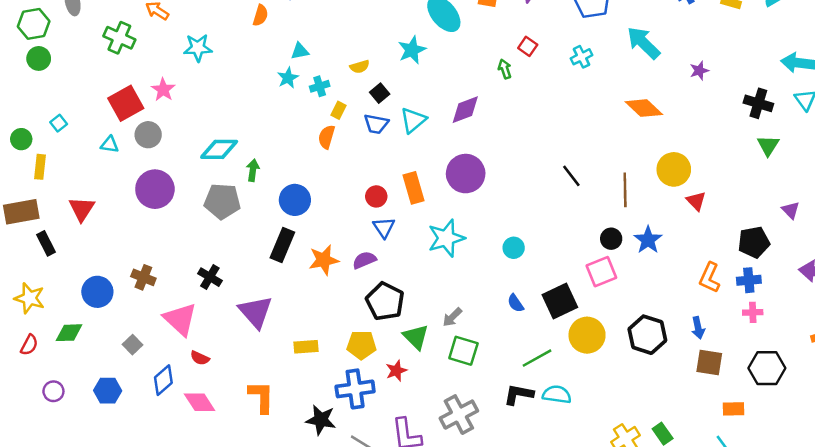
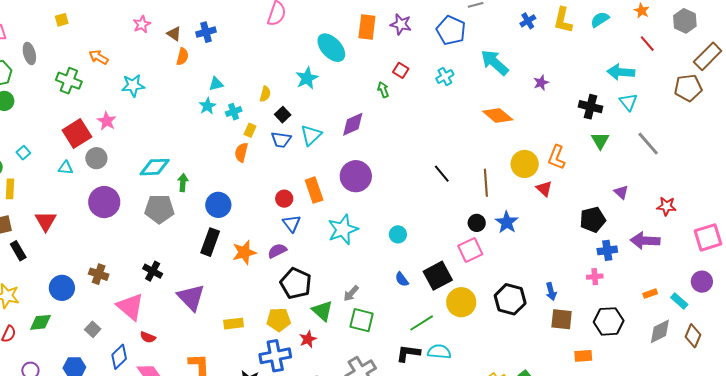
yellow semicircle: (360, 67) -> (265, 94), turned -56
orange L-shape: (710, 278) -> (556, 157), moved
blue cross: (749, 280) -> (607, 250), moved

